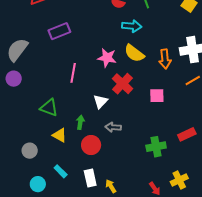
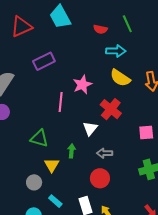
pink star: (107, 58) -> (82, 85), moved, turned -30
pink square: (157, 96) -> (146, 132), moved
yellow triangle: (60, 135) -> (52, 165), turned 35
red circle: (91, 145) -> (100, 178), moved
gray circle: (30, 151) -> (34, 182), moved

